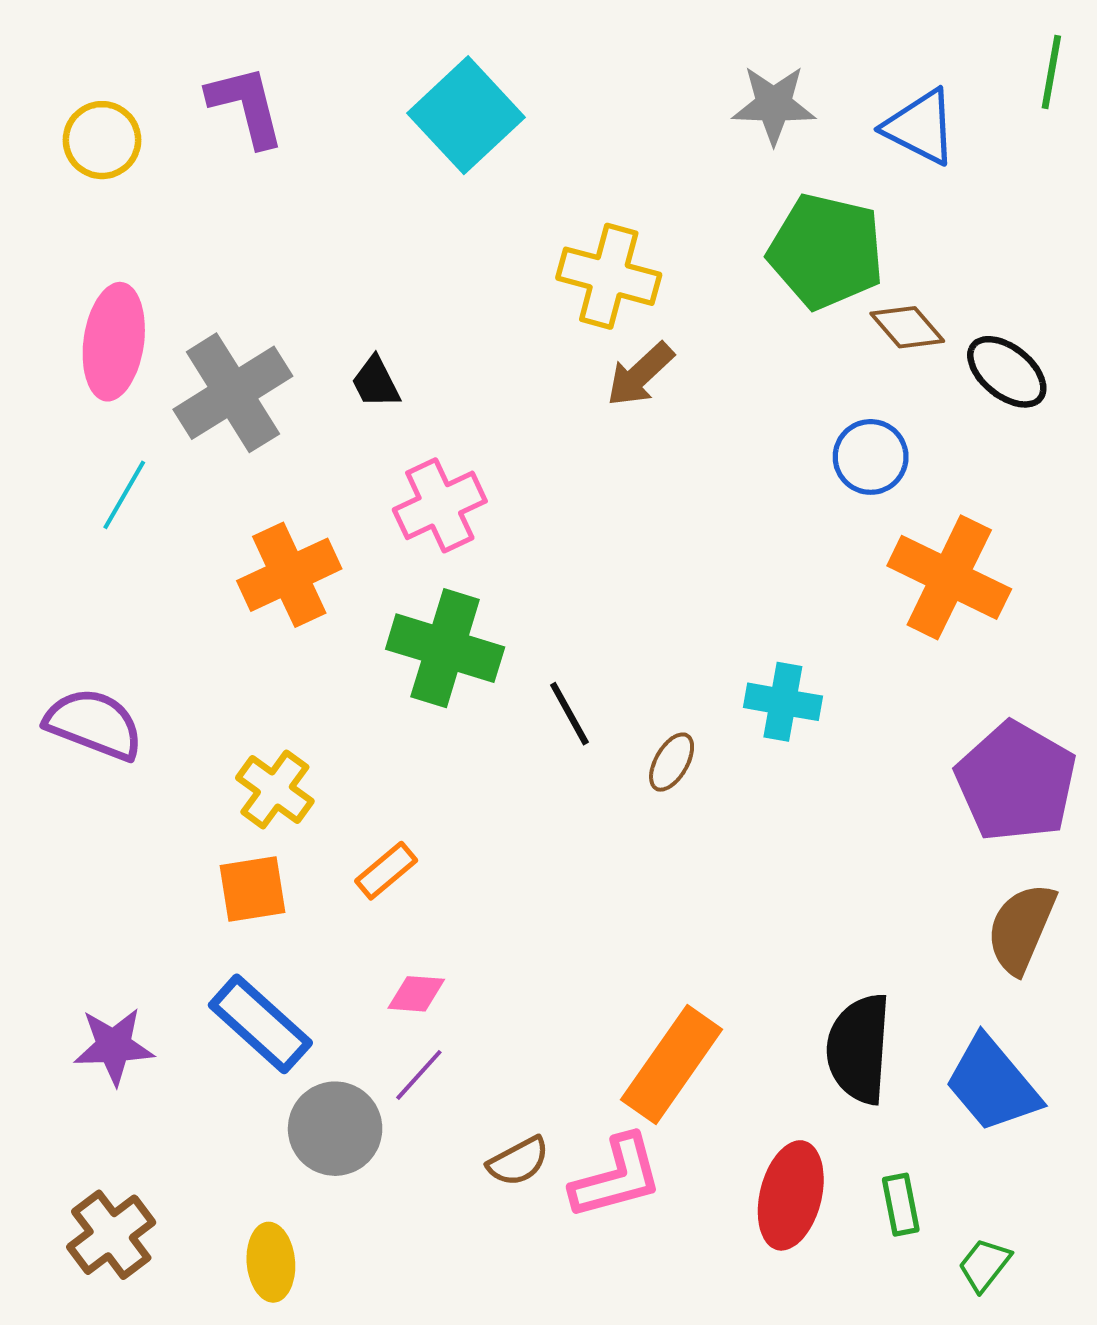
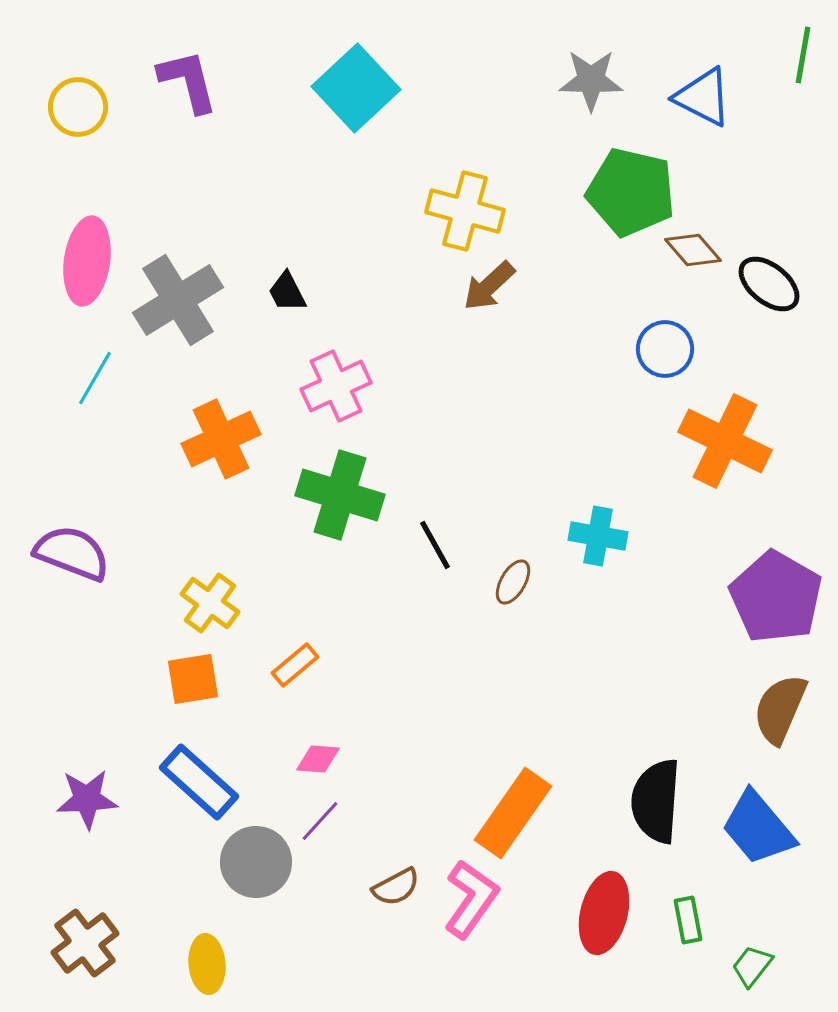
pink L-shape: (617, 1177) -> (471, 899), turned -40

